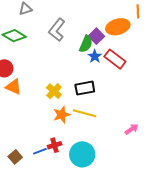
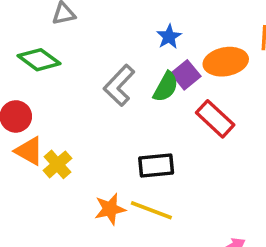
gray L-shape: (57, 30) -> (119, 85), moved
blue star: (95, 56) -> (169, 37), moved
yellow cross: (54, 91) -> (57, 164), moved

